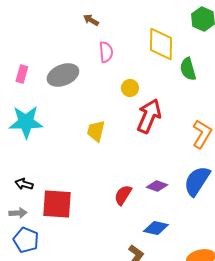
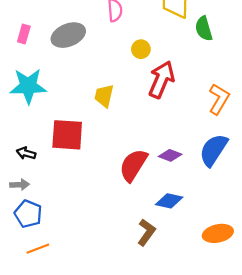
red semicircle: (123, 195) -> (133, 165), size x1.5
red square: (57, 204) -> (67, 135), moved

